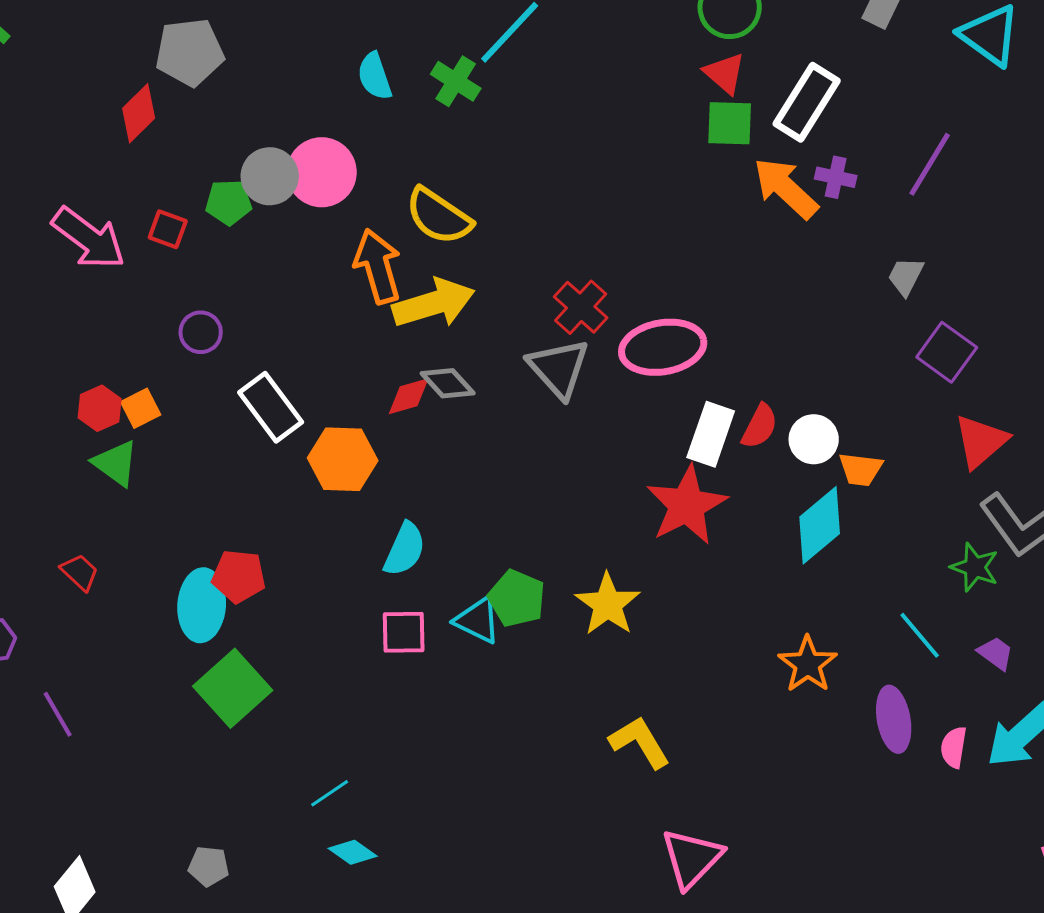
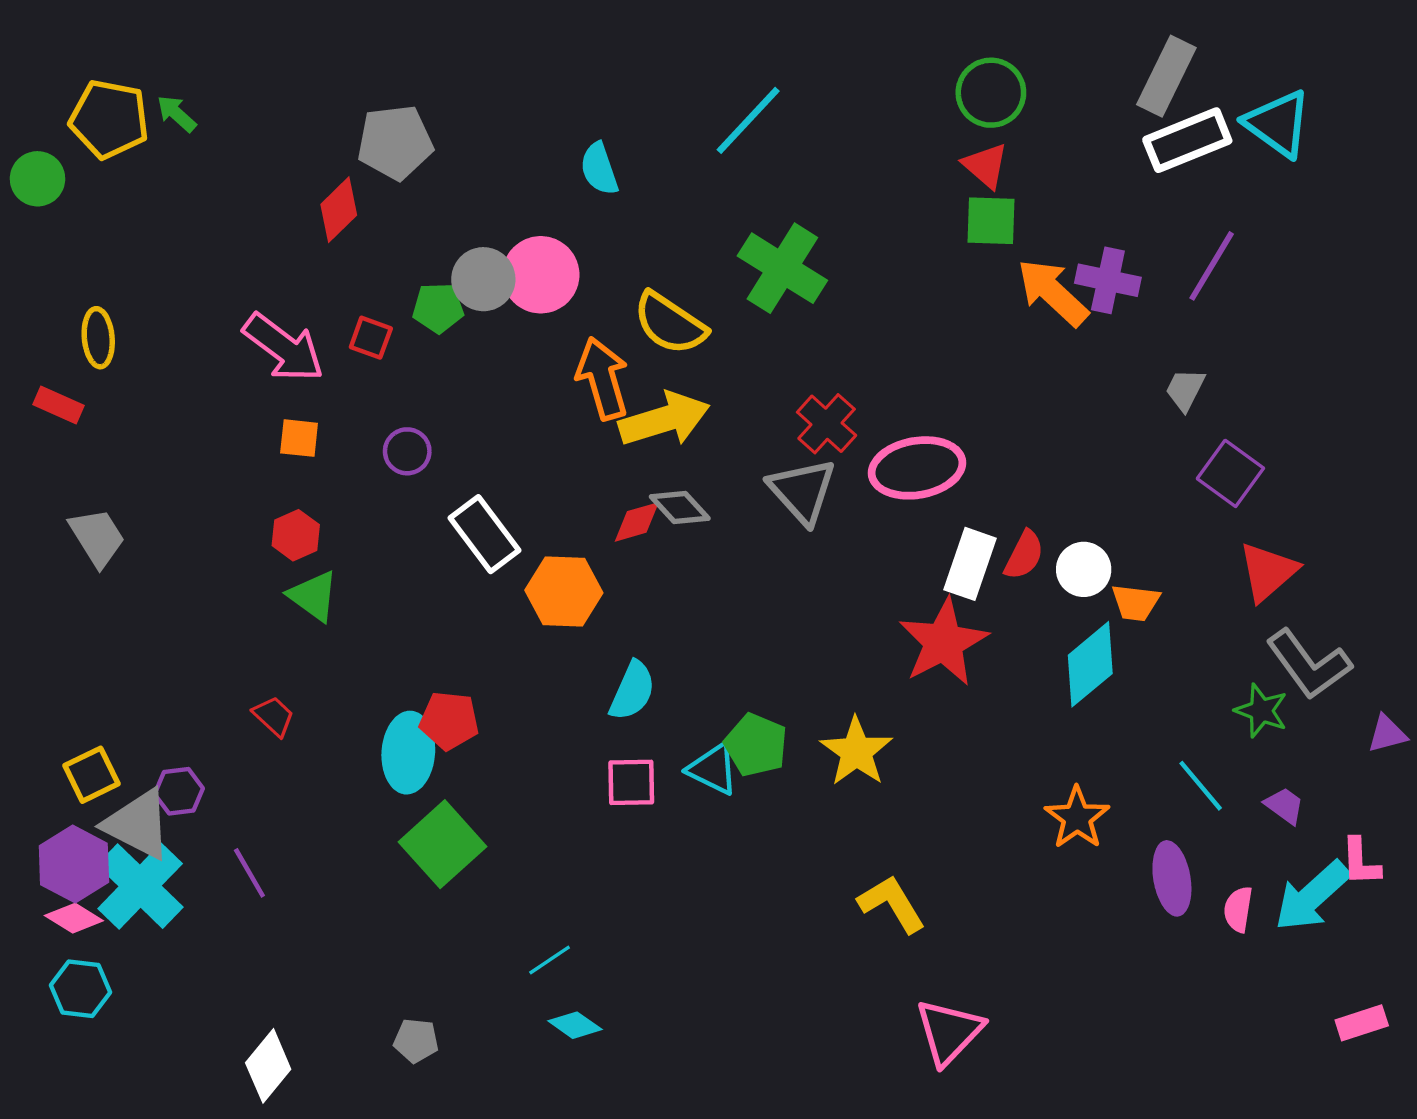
green cross: (456, 81) -> (782, 268), moved, size x1.6
white rectangle: (807, 102) -> (1187, 140), moved, turned 36
purple cross: (836, 177) -> (1108, 280), size x1.4
orange square: (141, 408) -> (299, 438), moved, turned 33

